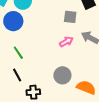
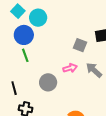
green line: (18, 53) -> (25, 55), moved
gray circle: (62, 75) -> (48, 82), moved

